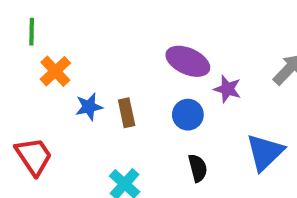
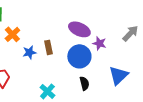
brown rectangle: (127, 113) -> (48, 47), moved
blue circle: (188, 115) -> (79, 56), size x1.5

